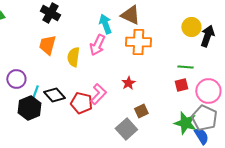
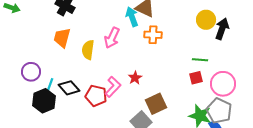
cyan arrow: (105, 24) -> (132, 17), moved
orange cross: (138, 42) -> (153, 35), size x0.7
red star: (128, 83) -> (135, 78), moved
brown square: (141, 111) -> (156, 104), size x1.5

